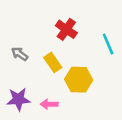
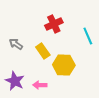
red cross: (66, 29) -> (54, 24), turned 30
purple star: (18, 99) -> (15, 81), turned 30

